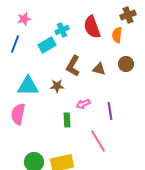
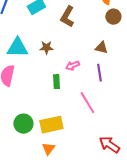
brown circle: (126, 64) -> (113, 17), moved
brown L-shape: (73, 66) -> (67, 17), moved
brown triangle: (99, 69) -> (101, 48), moved

